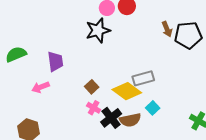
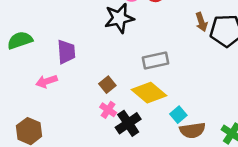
gray rectangle: (143, 78) -> (155, 61), moved
brown semicircle: (130, 120) -> (192, 130), moved

